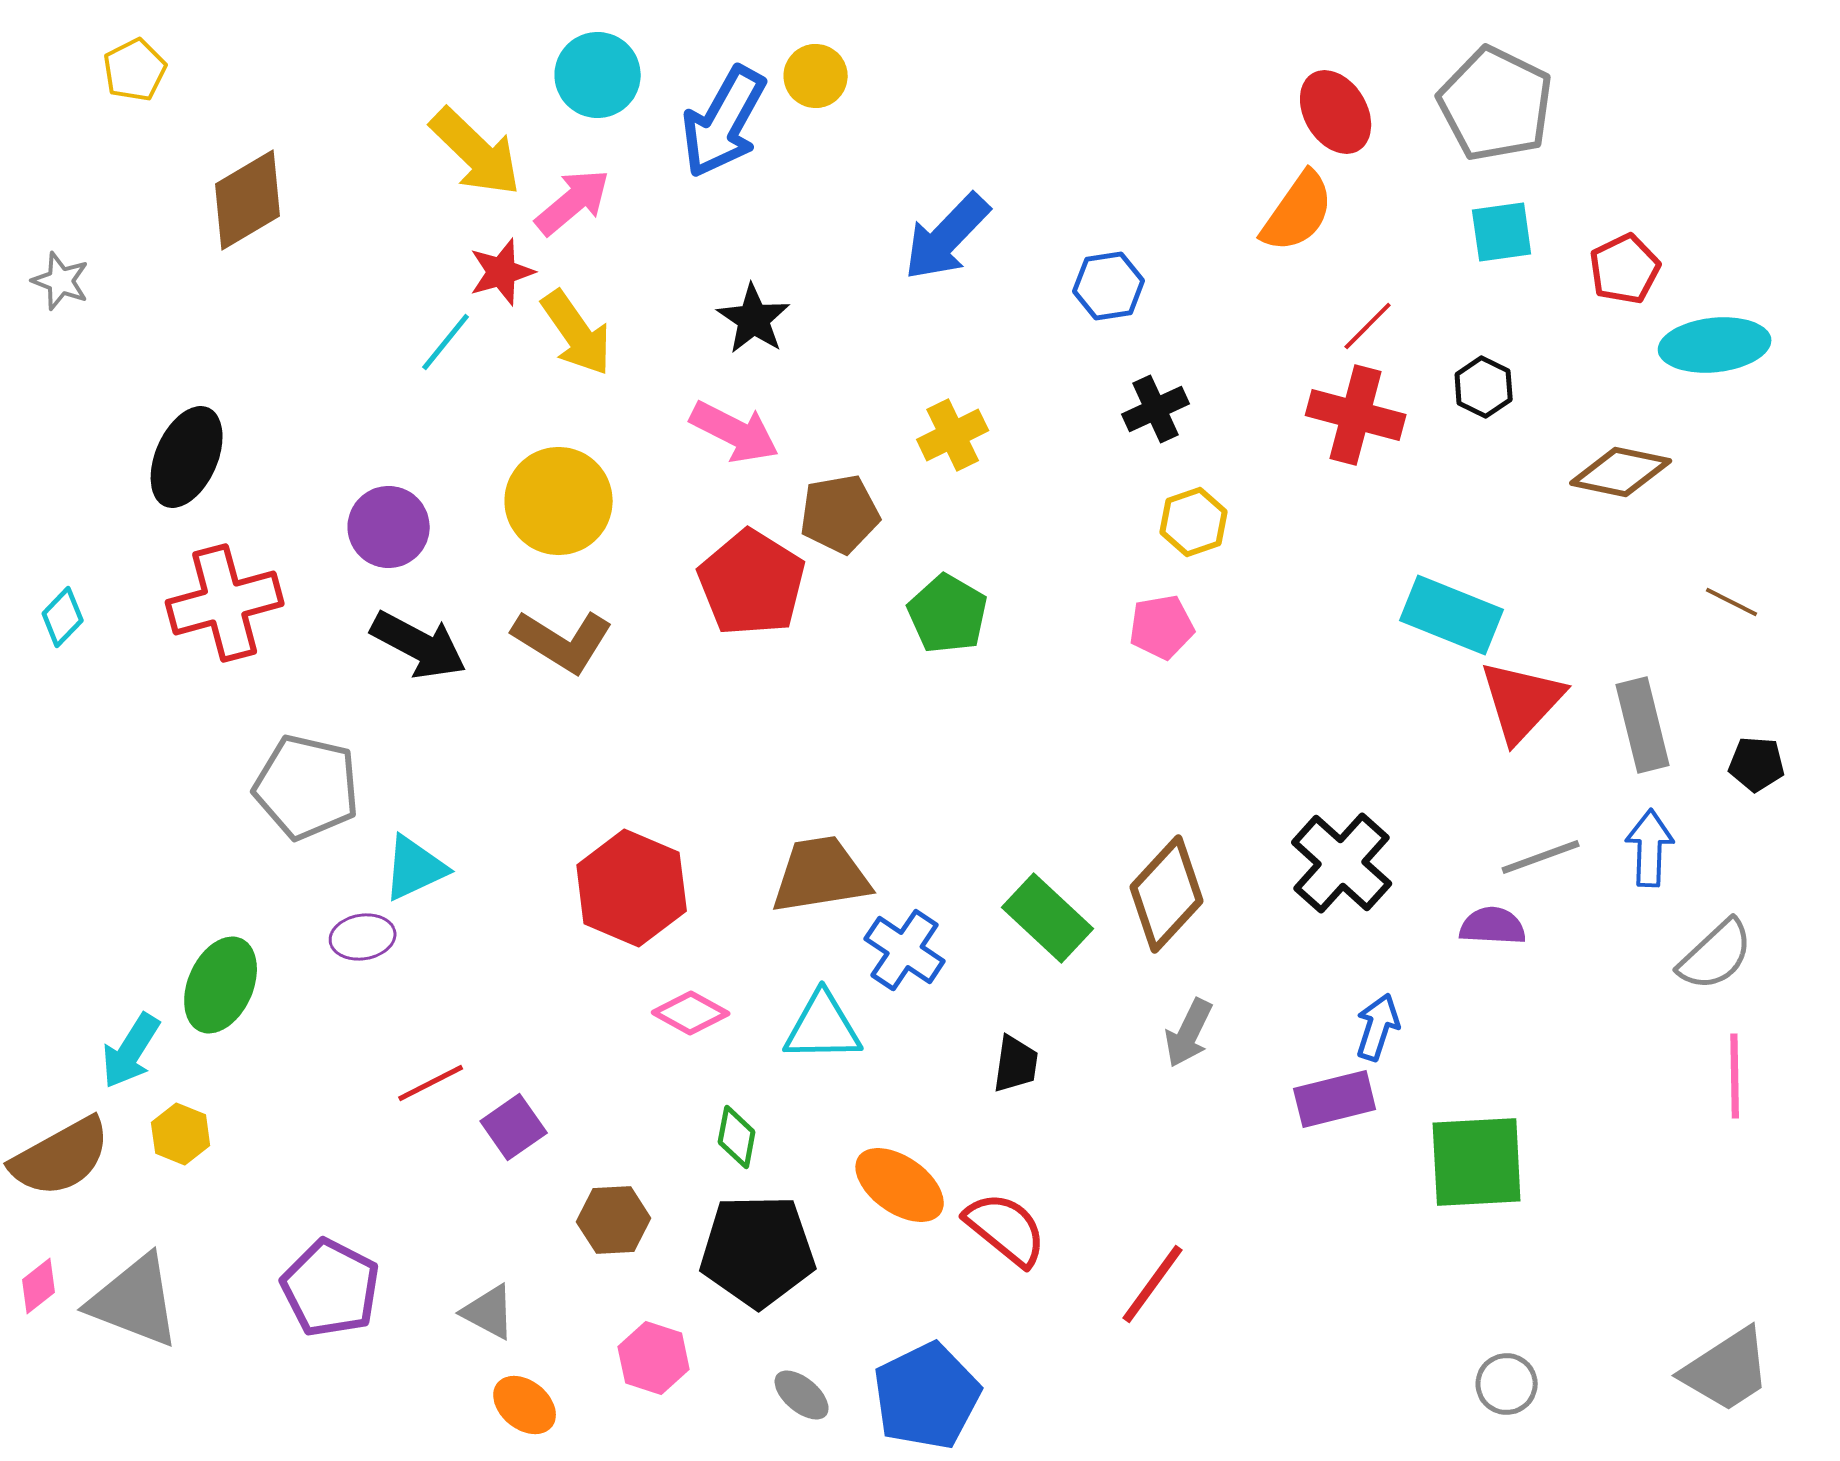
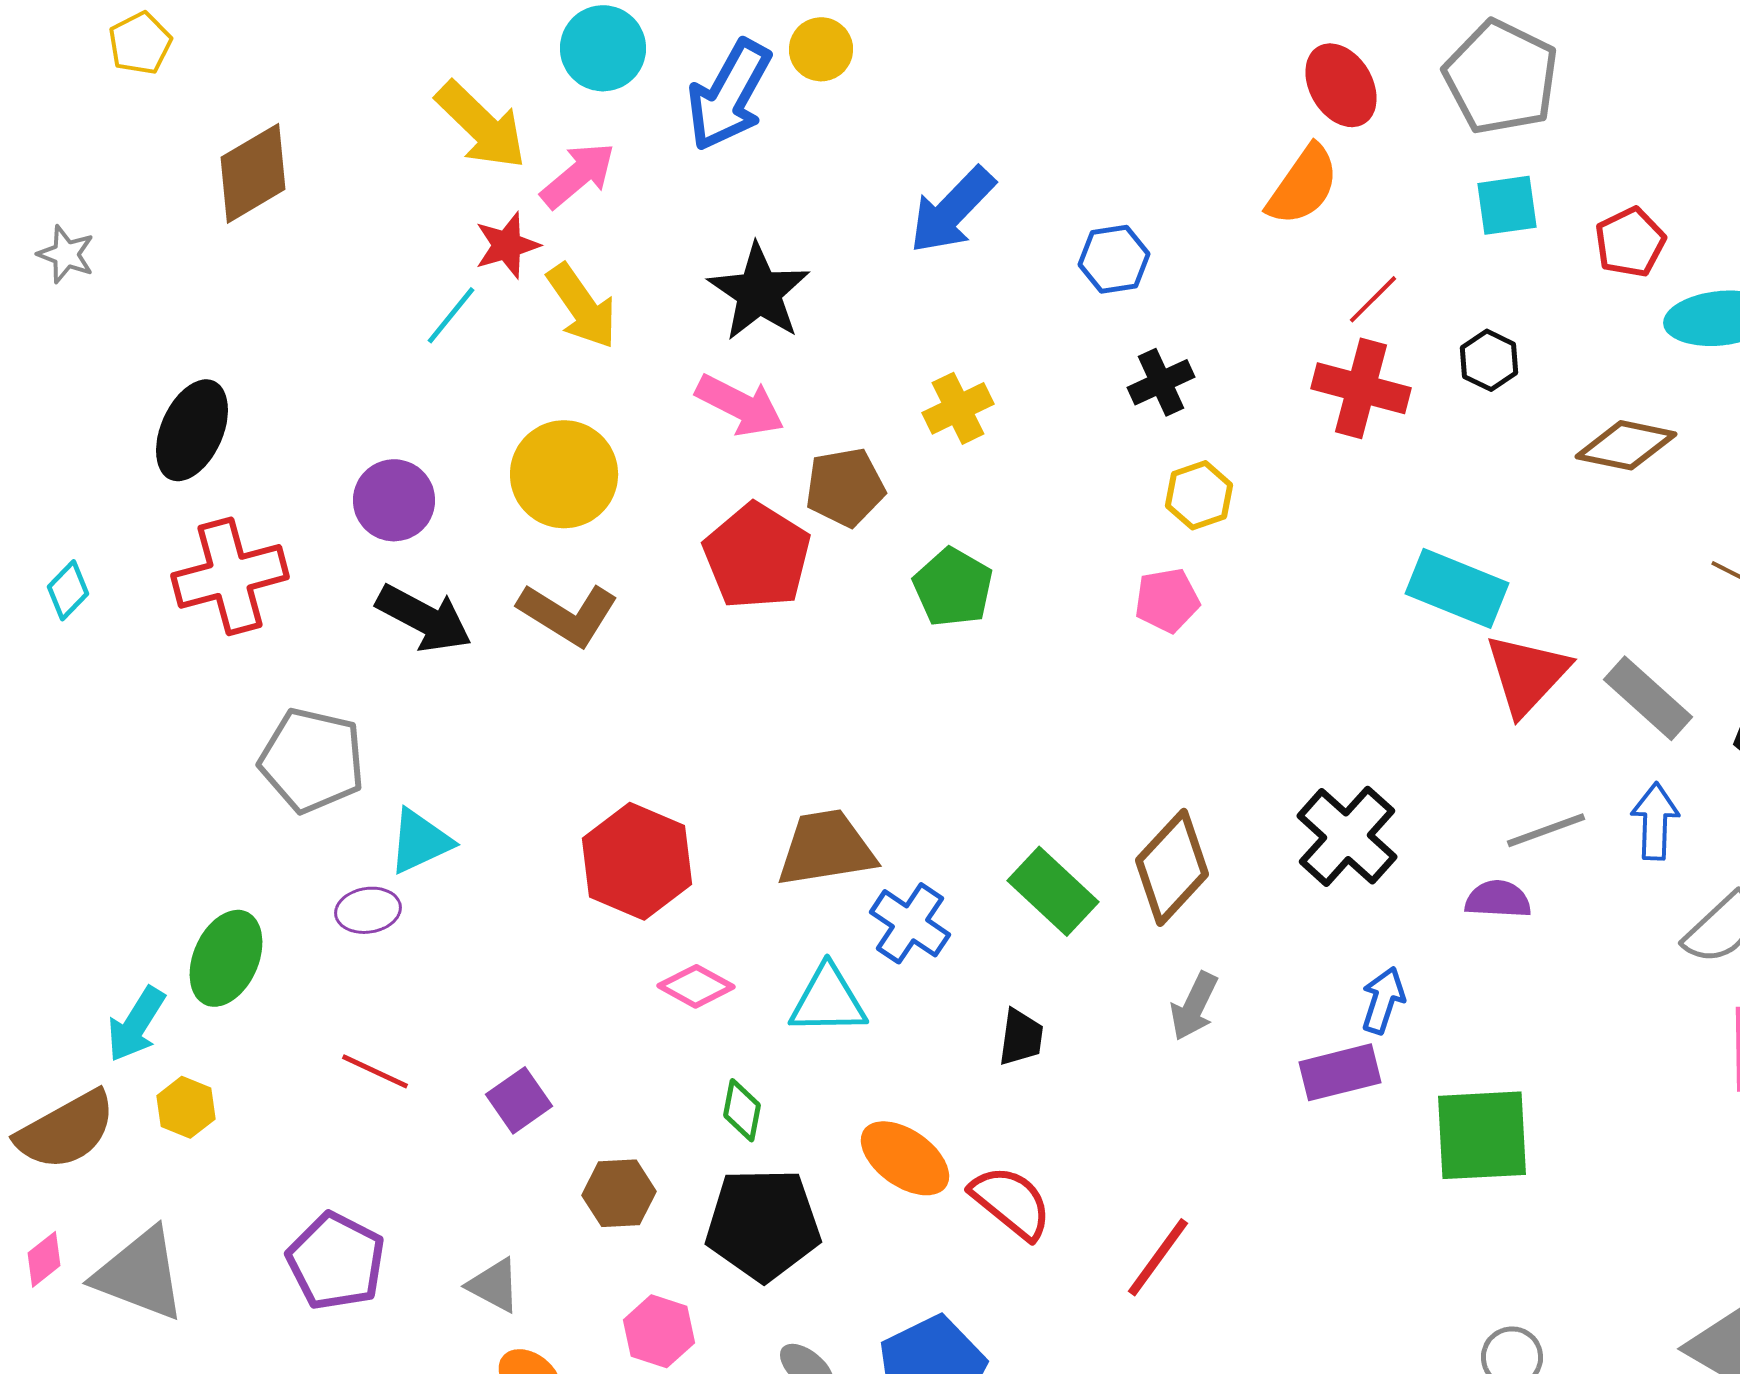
black star: (754, 319) -> (759, 292), size x1.4
gray rectangle: (1643, 725) -> (1648, 698), turned -34
red line: (431, 1083) -> (375, 1071), moved, turned 52

